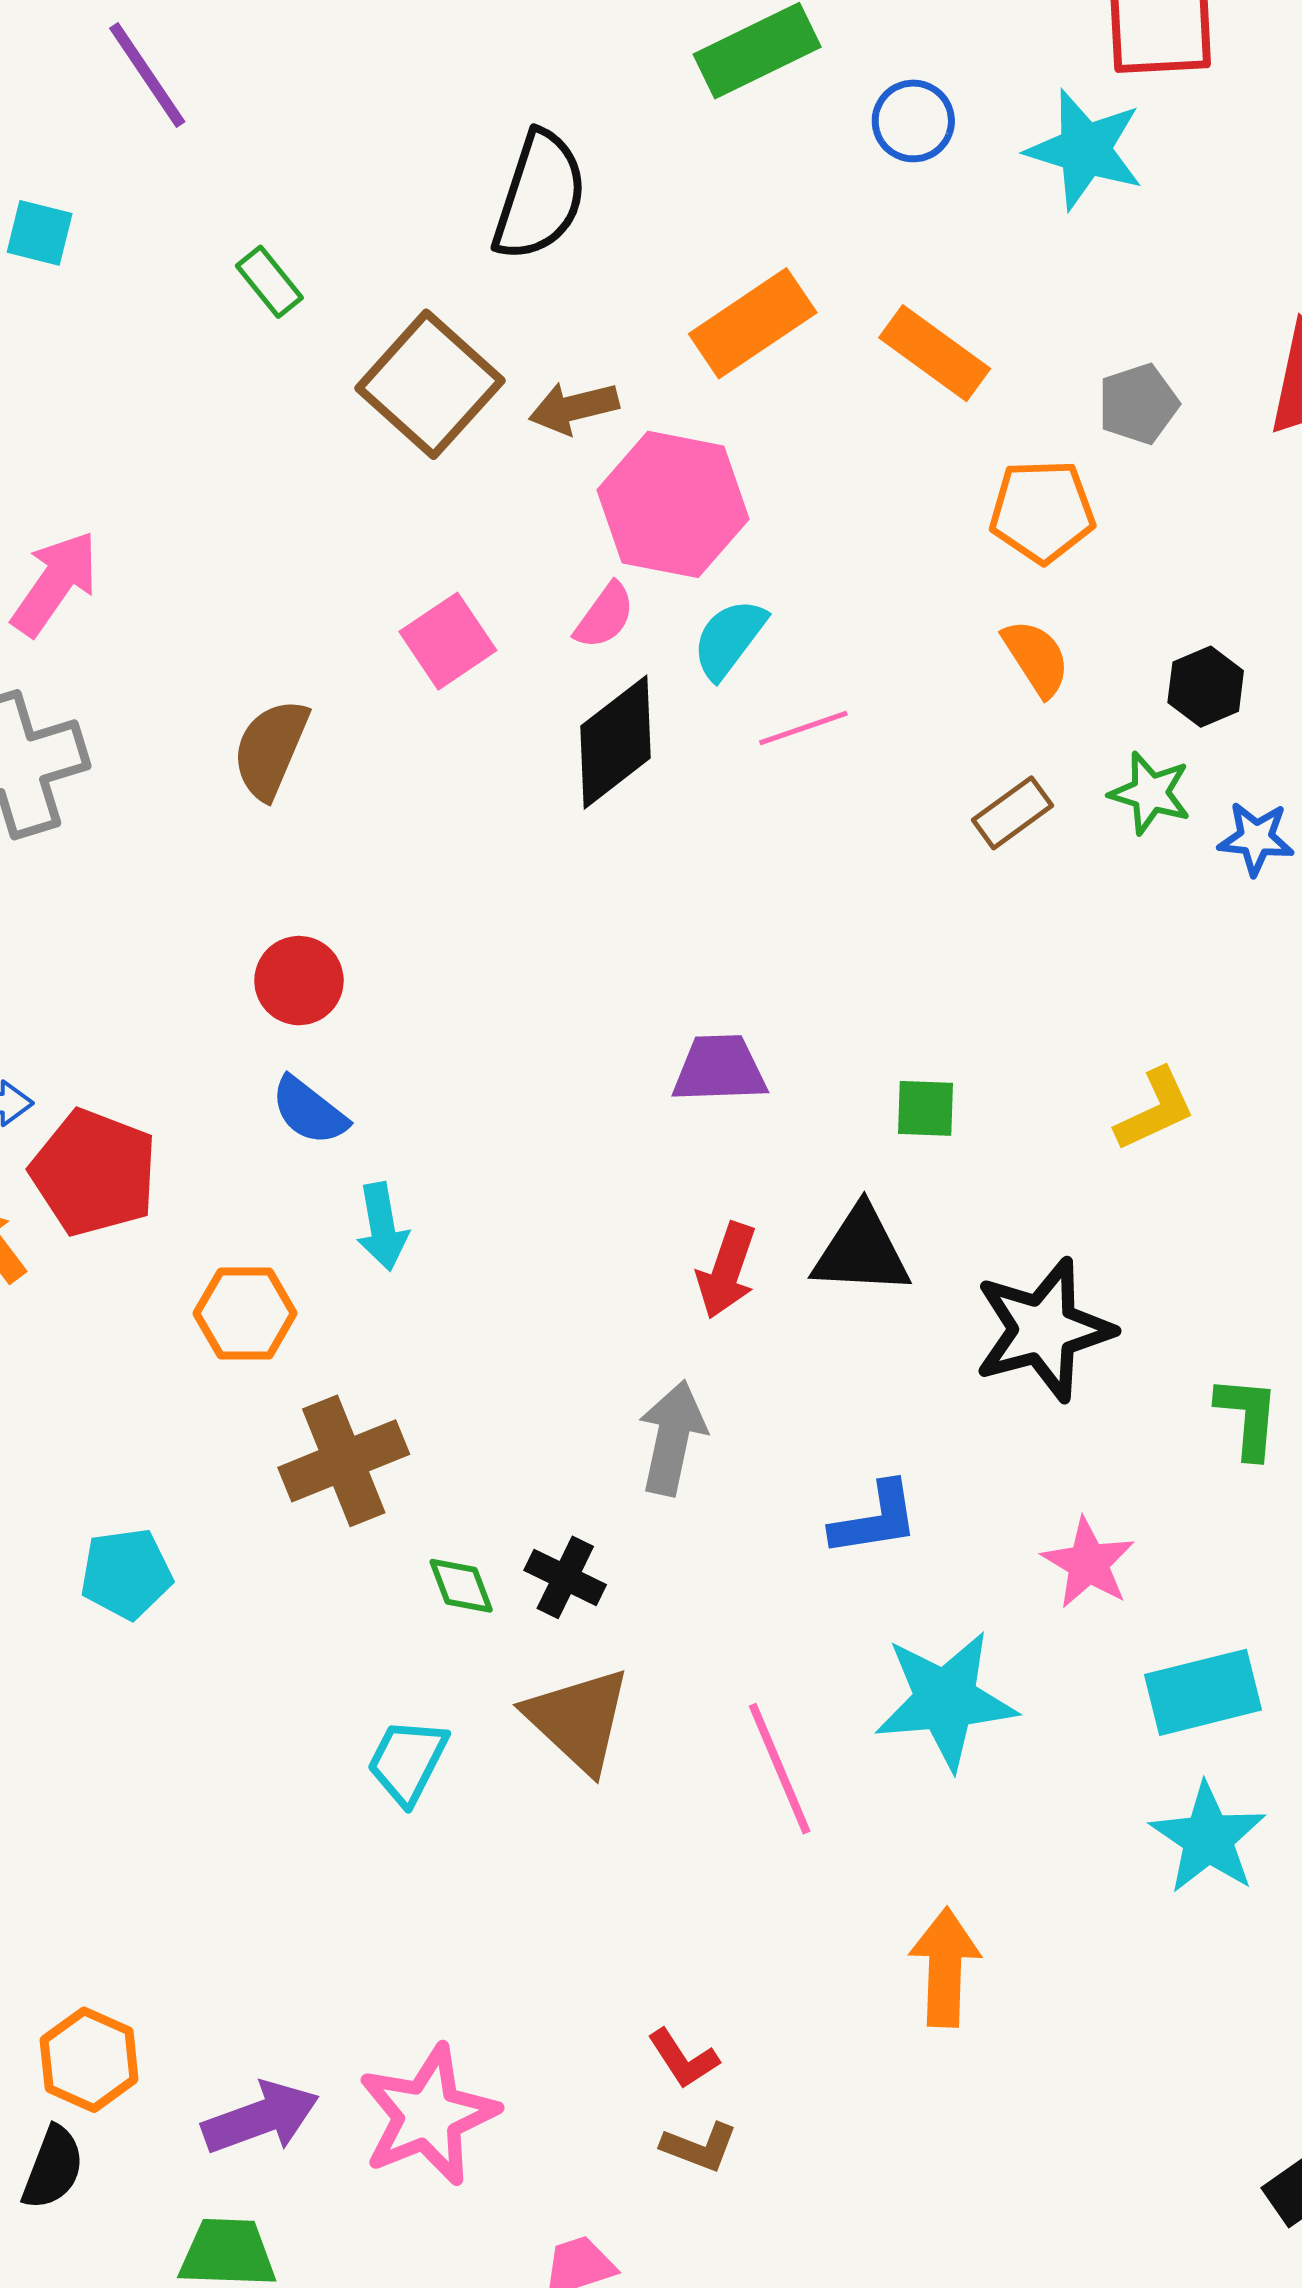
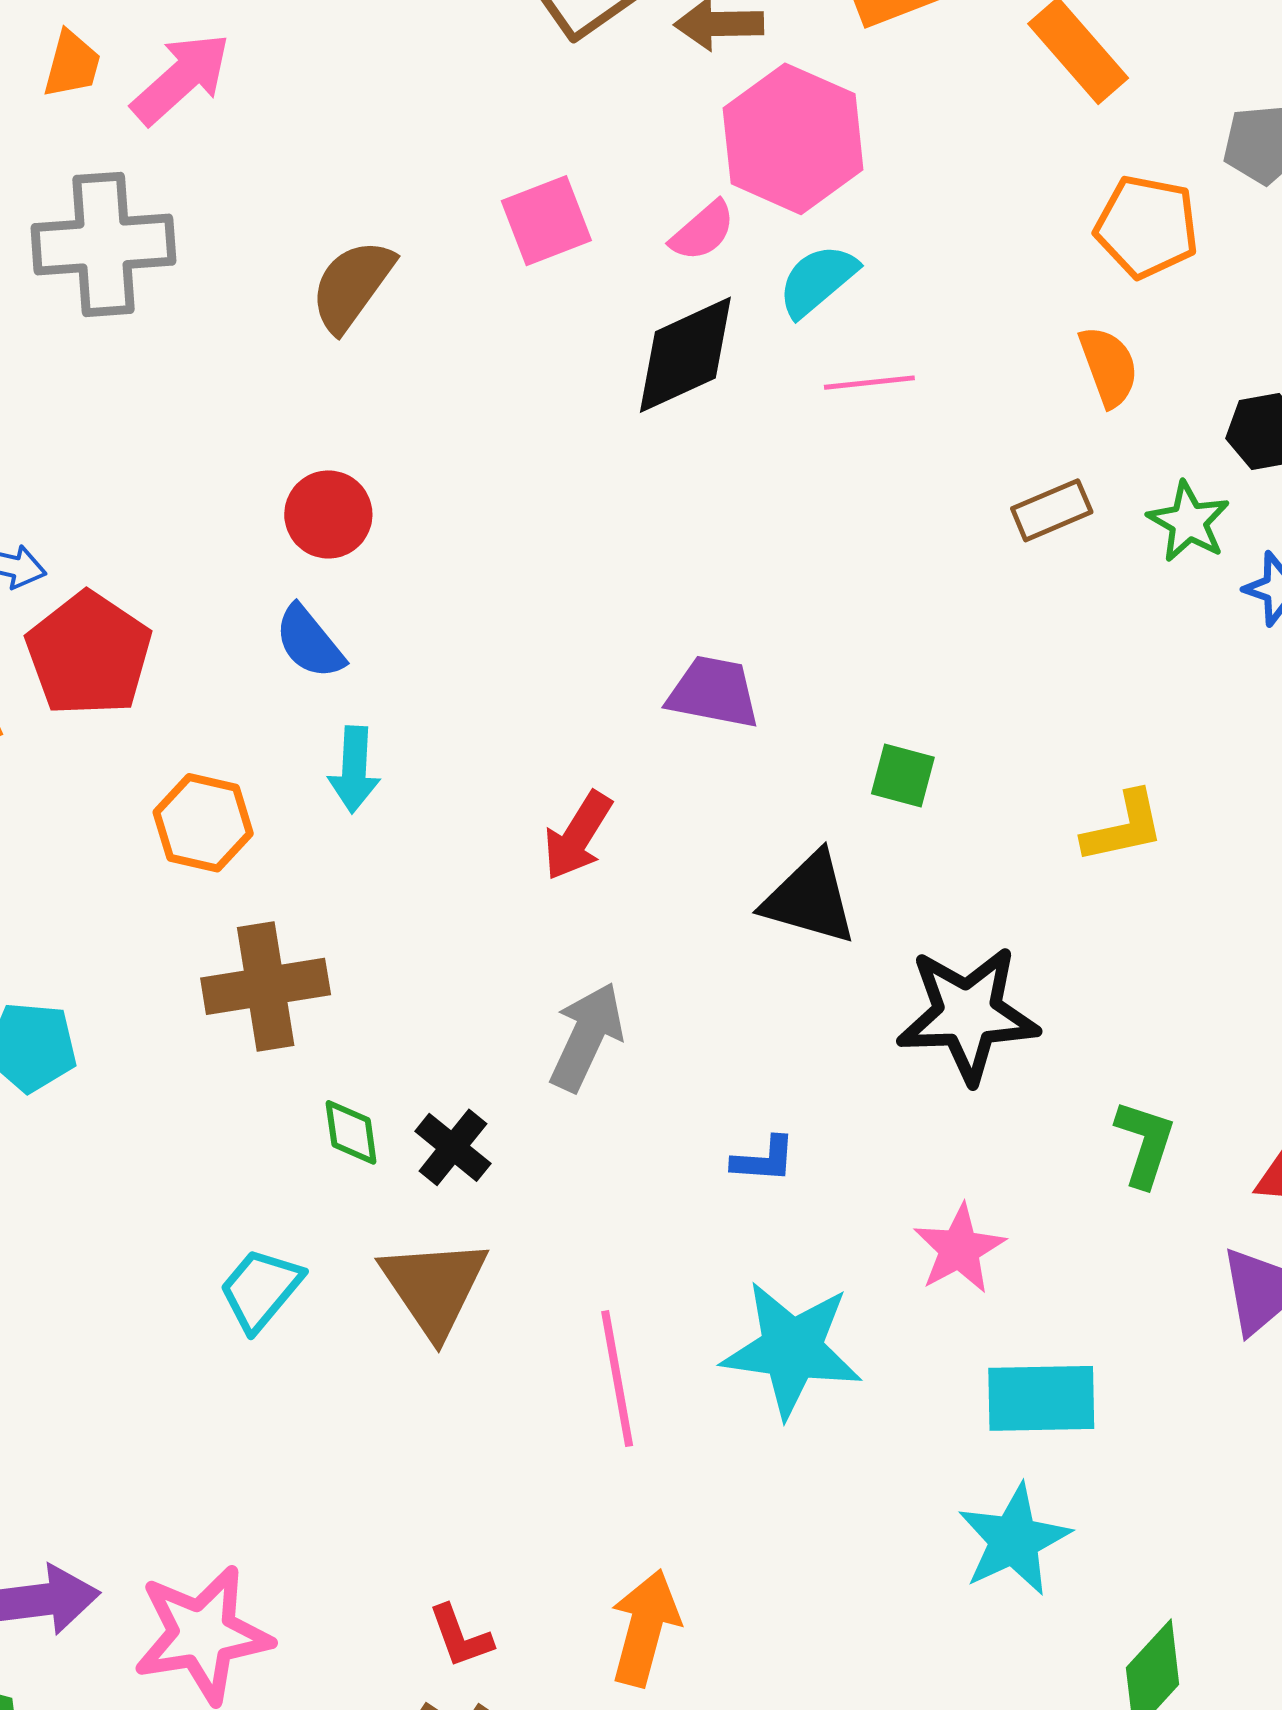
red arrow: (727, 1271) -> (578, 836), moved
blue L-shape: (875, 1519) -> (764, 1160), size x0.7
orange arrow: (945, 1967) -> (645, 1628), moved

